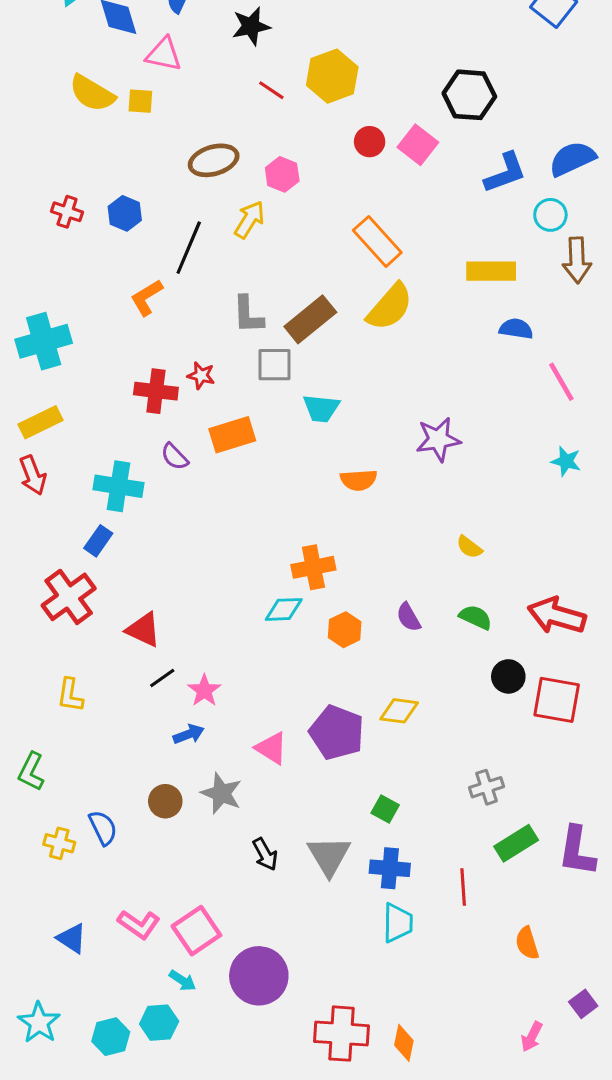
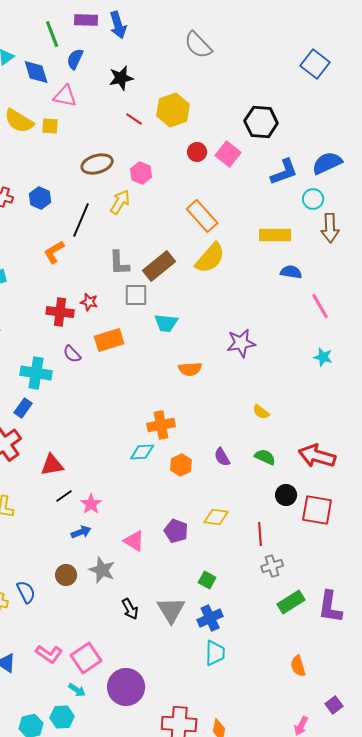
red triangle: (143, 630) -> (52, 465), turned -35
purple pentagon: (337, 733) -> (176, 531), size x0.7
blue cross: (390, 868) -> (210, 618), turned -30
red line: (463, 887) -> (260, 534), moved

